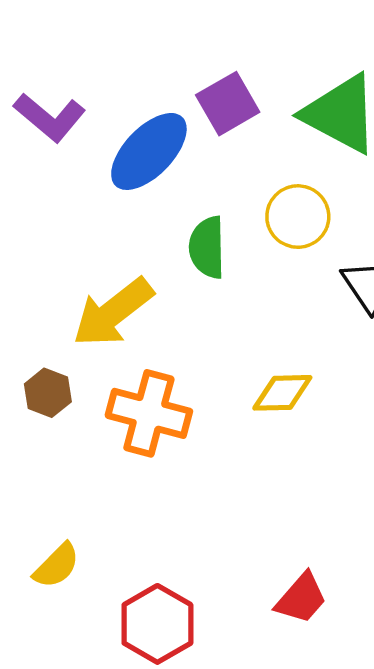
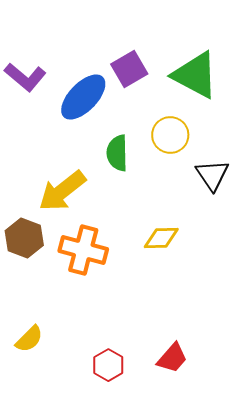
brown hexagon: (48, 393) -> (24, 238), size x1.4
red hexagon: (157, 624) -> (108, 365), moved, size x0.7

